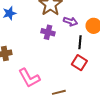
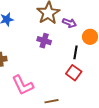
purple arrow: (71, 21) -> (69, 23), moved

